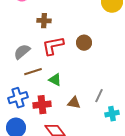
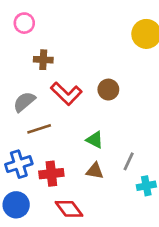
brown cross: (44, 21) -> (43, 60), moved
red L-shape: (53, 46) -> (66, 94), turned -125
green triangle: (55, 80) -> (95, 140), moved

